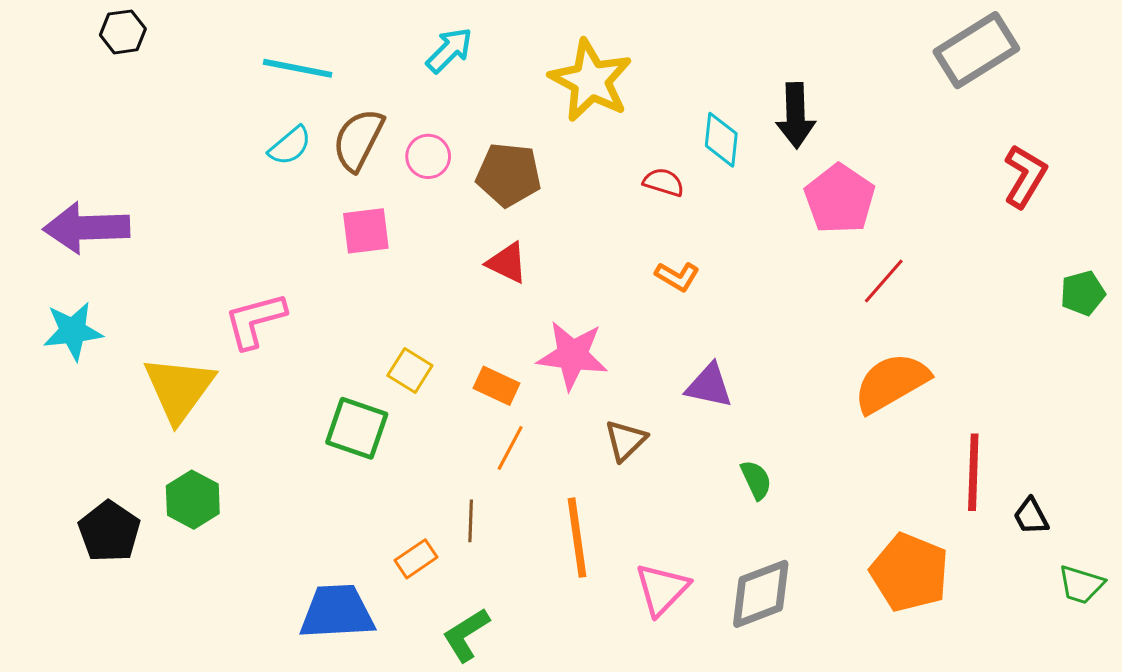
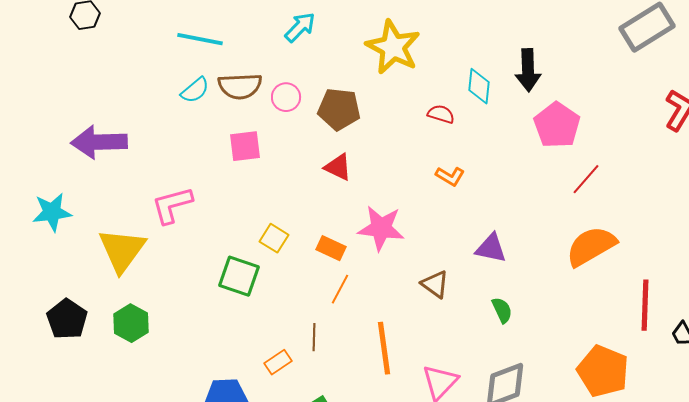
brown semicircle: (358, 140) -> (240, 86), turned -120
purple arrow: (86, 228) -> (99, 142), moved
purple triangle: (709, 386) -> (491, 248), moved
brown triangle: (626, 440) -> (435, 284), moved, turned -40
black pentagon: (109, 532) -> (67, 319), moved

